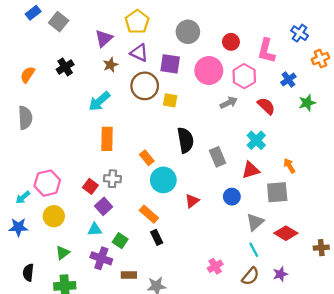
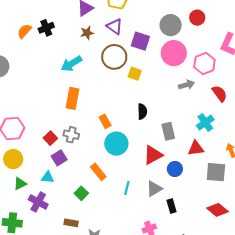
gray circle: (188, 32) -> (171, 25), moved
red circle: (231, 42) -> (197, 18), moved
orange semicircle: (28, 75) -> (24, 31), moved
black semicircle: (185, 140) -> (142, 112), size x0.7
red triangle: (192, 201) -> (153, 155), moved, size x1.5
gray triangle: (255, 222) -> (154, 189), moved
black rectangle: (157, 237) -> (171, 206), moved
green square: (120, 241) -> (81, 193), moved
cyan line: (254, 250) -> (127, 188), moved, turned 32
green triangle: (63, 253) -> (20, 184), moved
purple cross: (101, 258) -> (38, 202), moved

